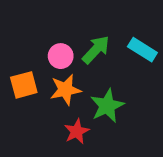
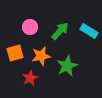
pink circle: (61, 56) -> (30, 27), moved
red star: (77, 131) -> (30, 78), moved

